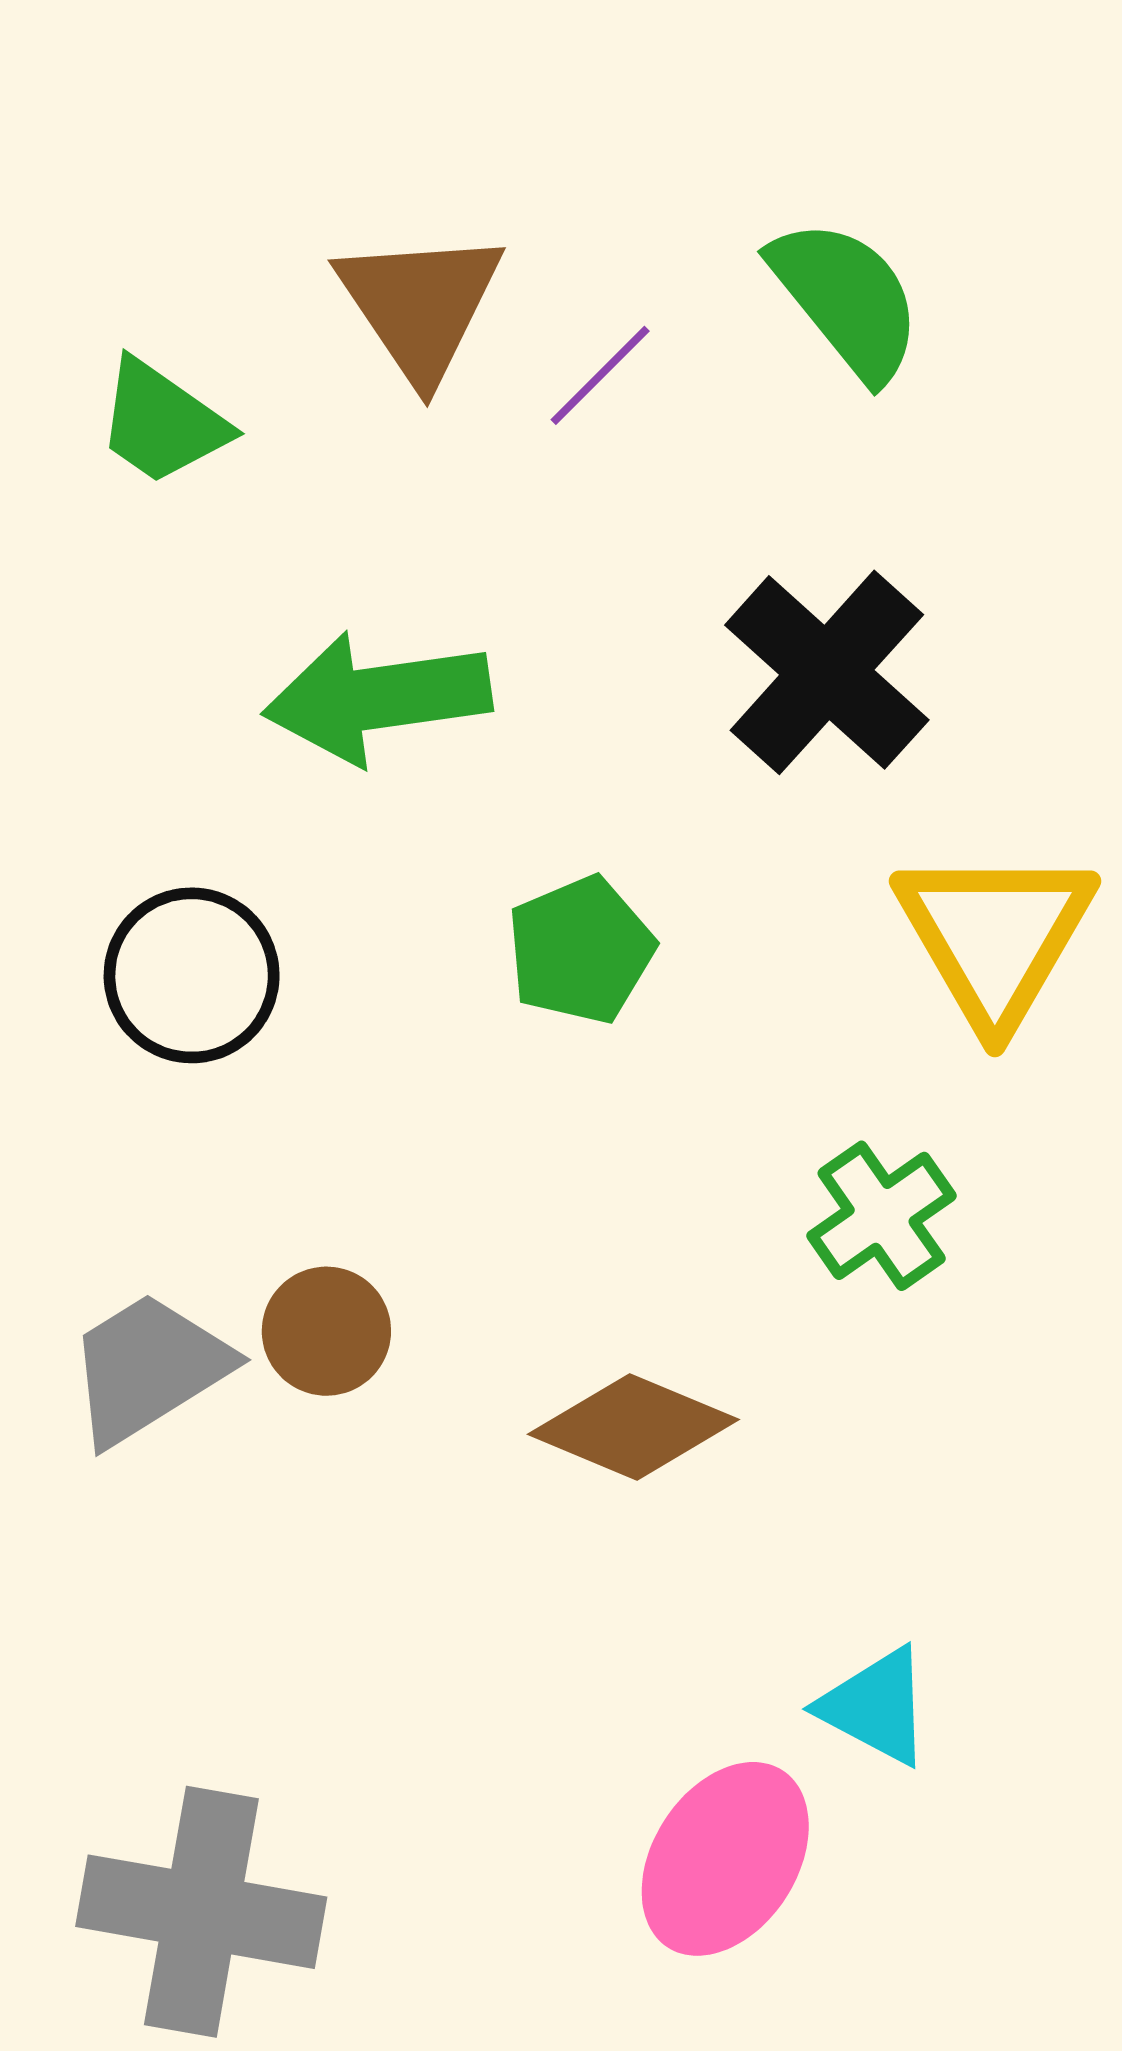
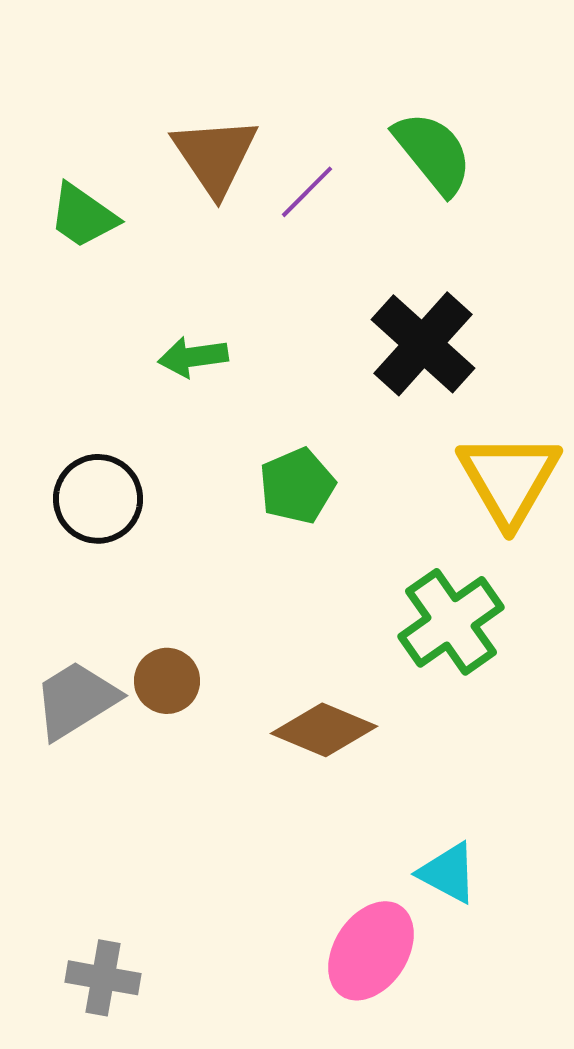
green arrow: (377, 698) -> (193, 357), size x0.6
green cross: (882, 1216) -> (451, 622), size x1.4
gray cross: (201, 1912) -> (103, 978), size x0.6

